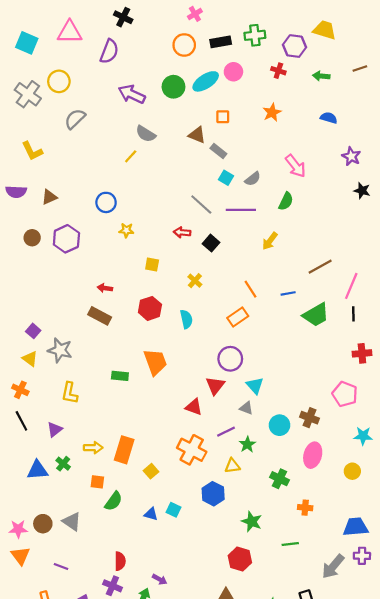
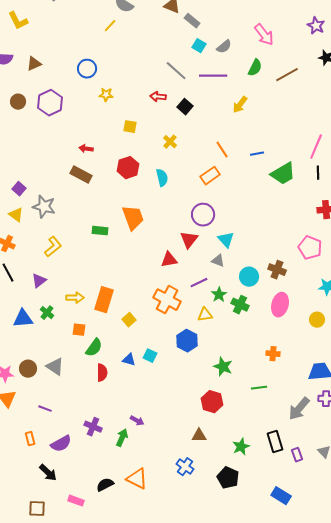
brown line: (320, 267) -> (287, 75), moved
yellow L-shape: (70, 393) -> (53, 247), turned -140
red triangle: (194, 407) -> (169, 260), turned -30
green cross: (280, 479) -> (240, 305), moved
red semicircle: (120, 561) -> (102, 373), moved

